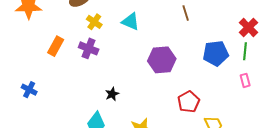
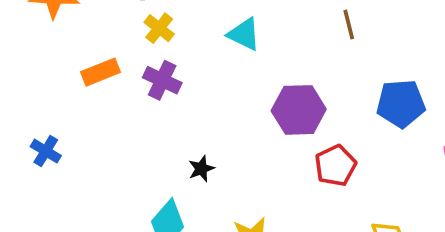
yellow cross: (94, 22) -> (159, 28), moved
orange rectangle: (56, 46) -> (100, 72), turned 36
red pentagon: (189, 102) -> (335, 166), moved

